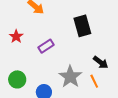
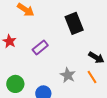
gray star: (70, 77) -> (68, 75), size x0.7

